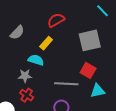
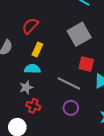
red semicircle: (56, 20) -> (30, 26), moved
gray line: (66, 84) -> (69, 83), turned 40

